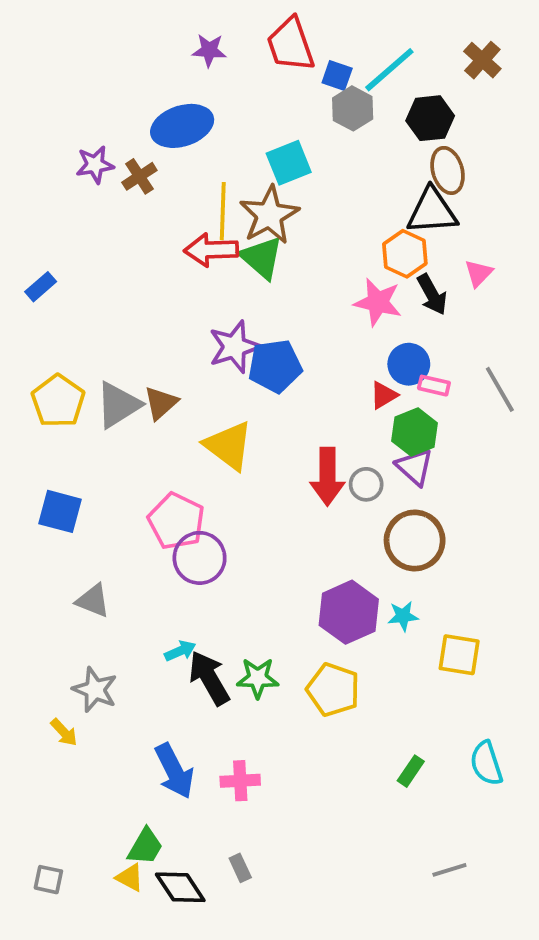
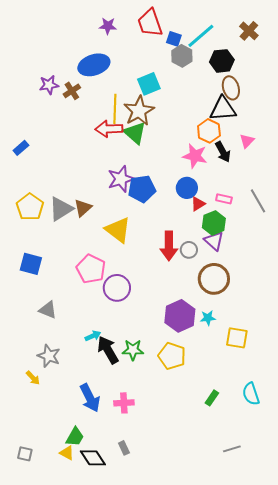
blue circle: (409, 364) -> (187, 188), moved
purple circle: (200, 558) -> (117, 288), moved

